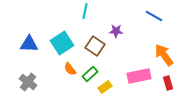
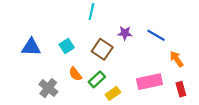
blue line: (154, 16) -> (156, 35), moved
cyan square: (62, 43) -> (67, 46), size x0.6
orange arrow: (164, 55) -> (176, 59), size x0.7
gray cross: (28, 82) -> (48, 88), moved

